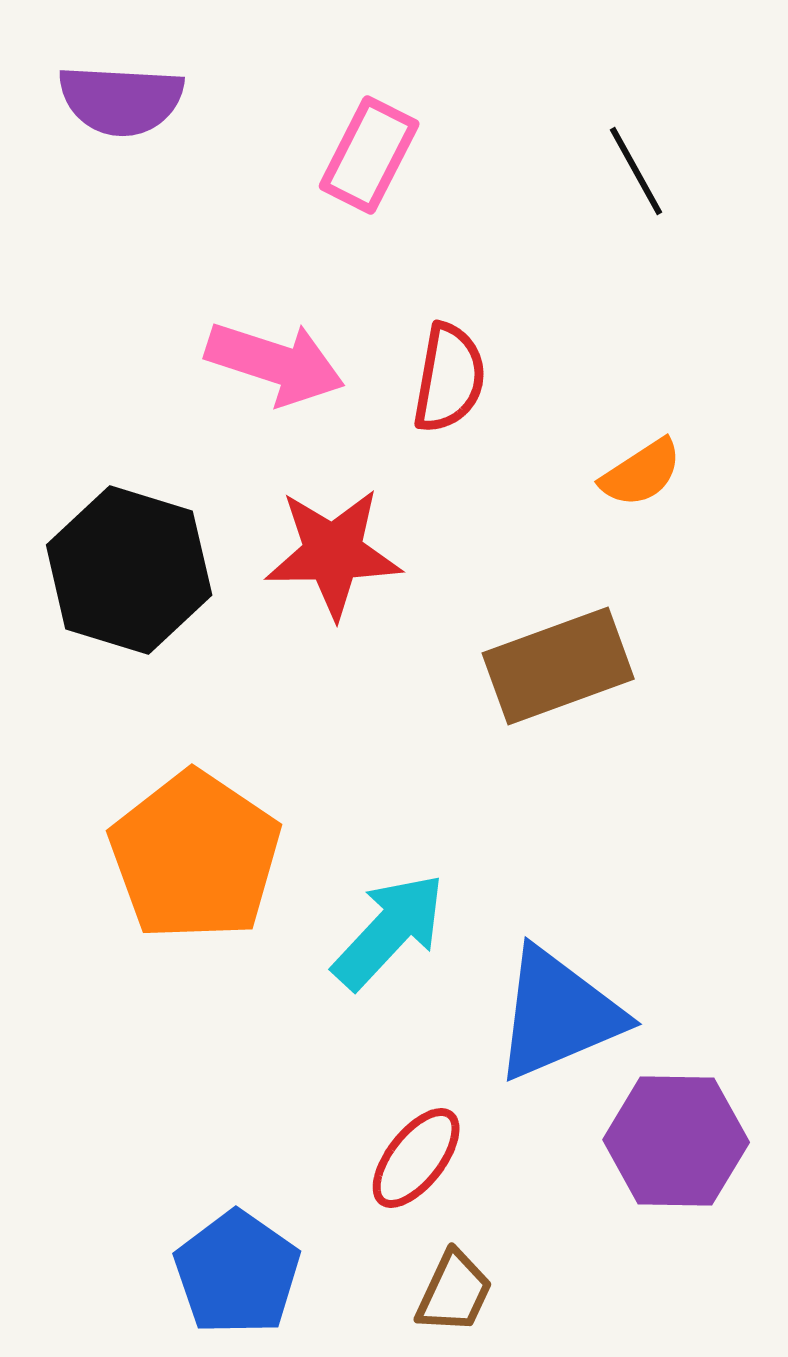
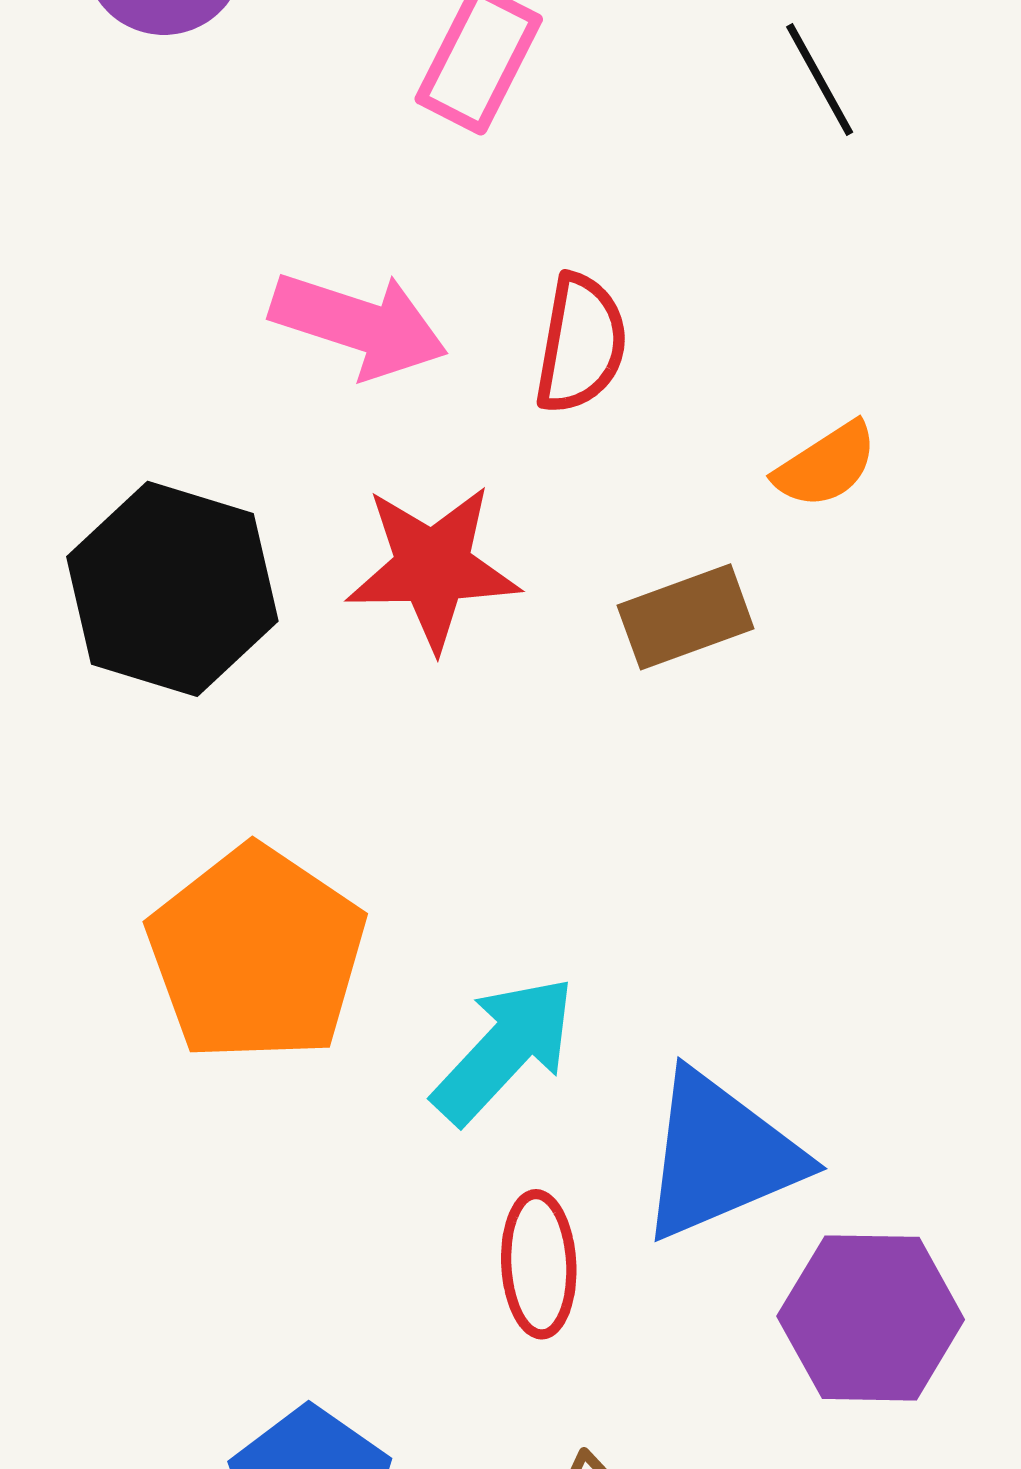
brown rectangle: (558, 666) -> (686, 617), moved, size x0.7
red ellipse: (416, 1158) -> (539, 1264), moved, turned -41

